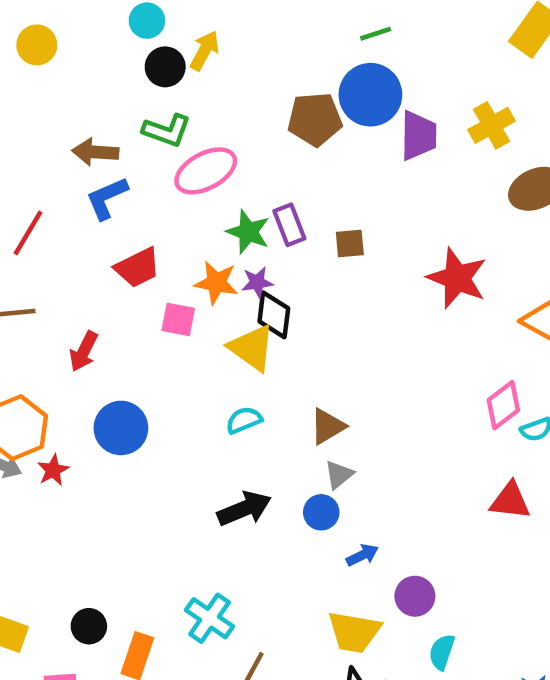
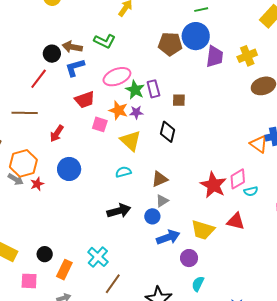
black circle: (165, 67) -> (52, 54), moved
pink ellipse: (206, 171) -> (117, 77), moved
red star: (457, 278) -> (213, 185), moved
black diamond: (274, 315) -> (168, 132), moved
blue arrow: (362, 555) -> (168, 237), size x1.6
yellow trapezoid: (354, 632) -> (203, 230), moved

